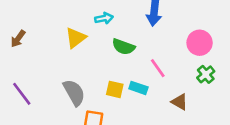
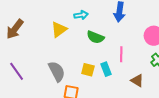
brown arrow: (18, 39) -> (15, 29), size x1.5
pink line: (158, 68) -> (121, 54), turned 35
cyan rectangle: (138, 88) -> (106, 69), turned 48

